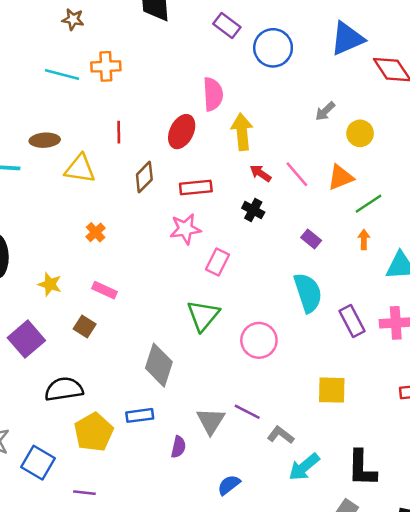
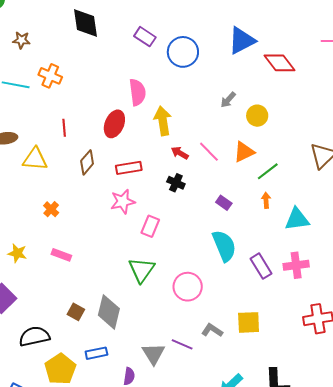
orange cross: (106, 66) -> (50, 76), turned 30
brown square: (85, 327) -> (76, 312), moved
gray L-shape: (281, 435) -> (212, 330), moved

